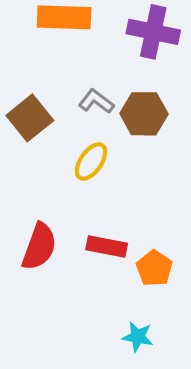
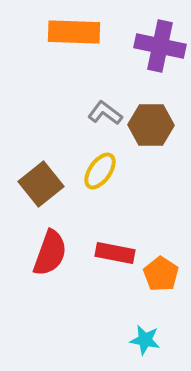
brown square: (30, 118) -> (41, 184), moved

